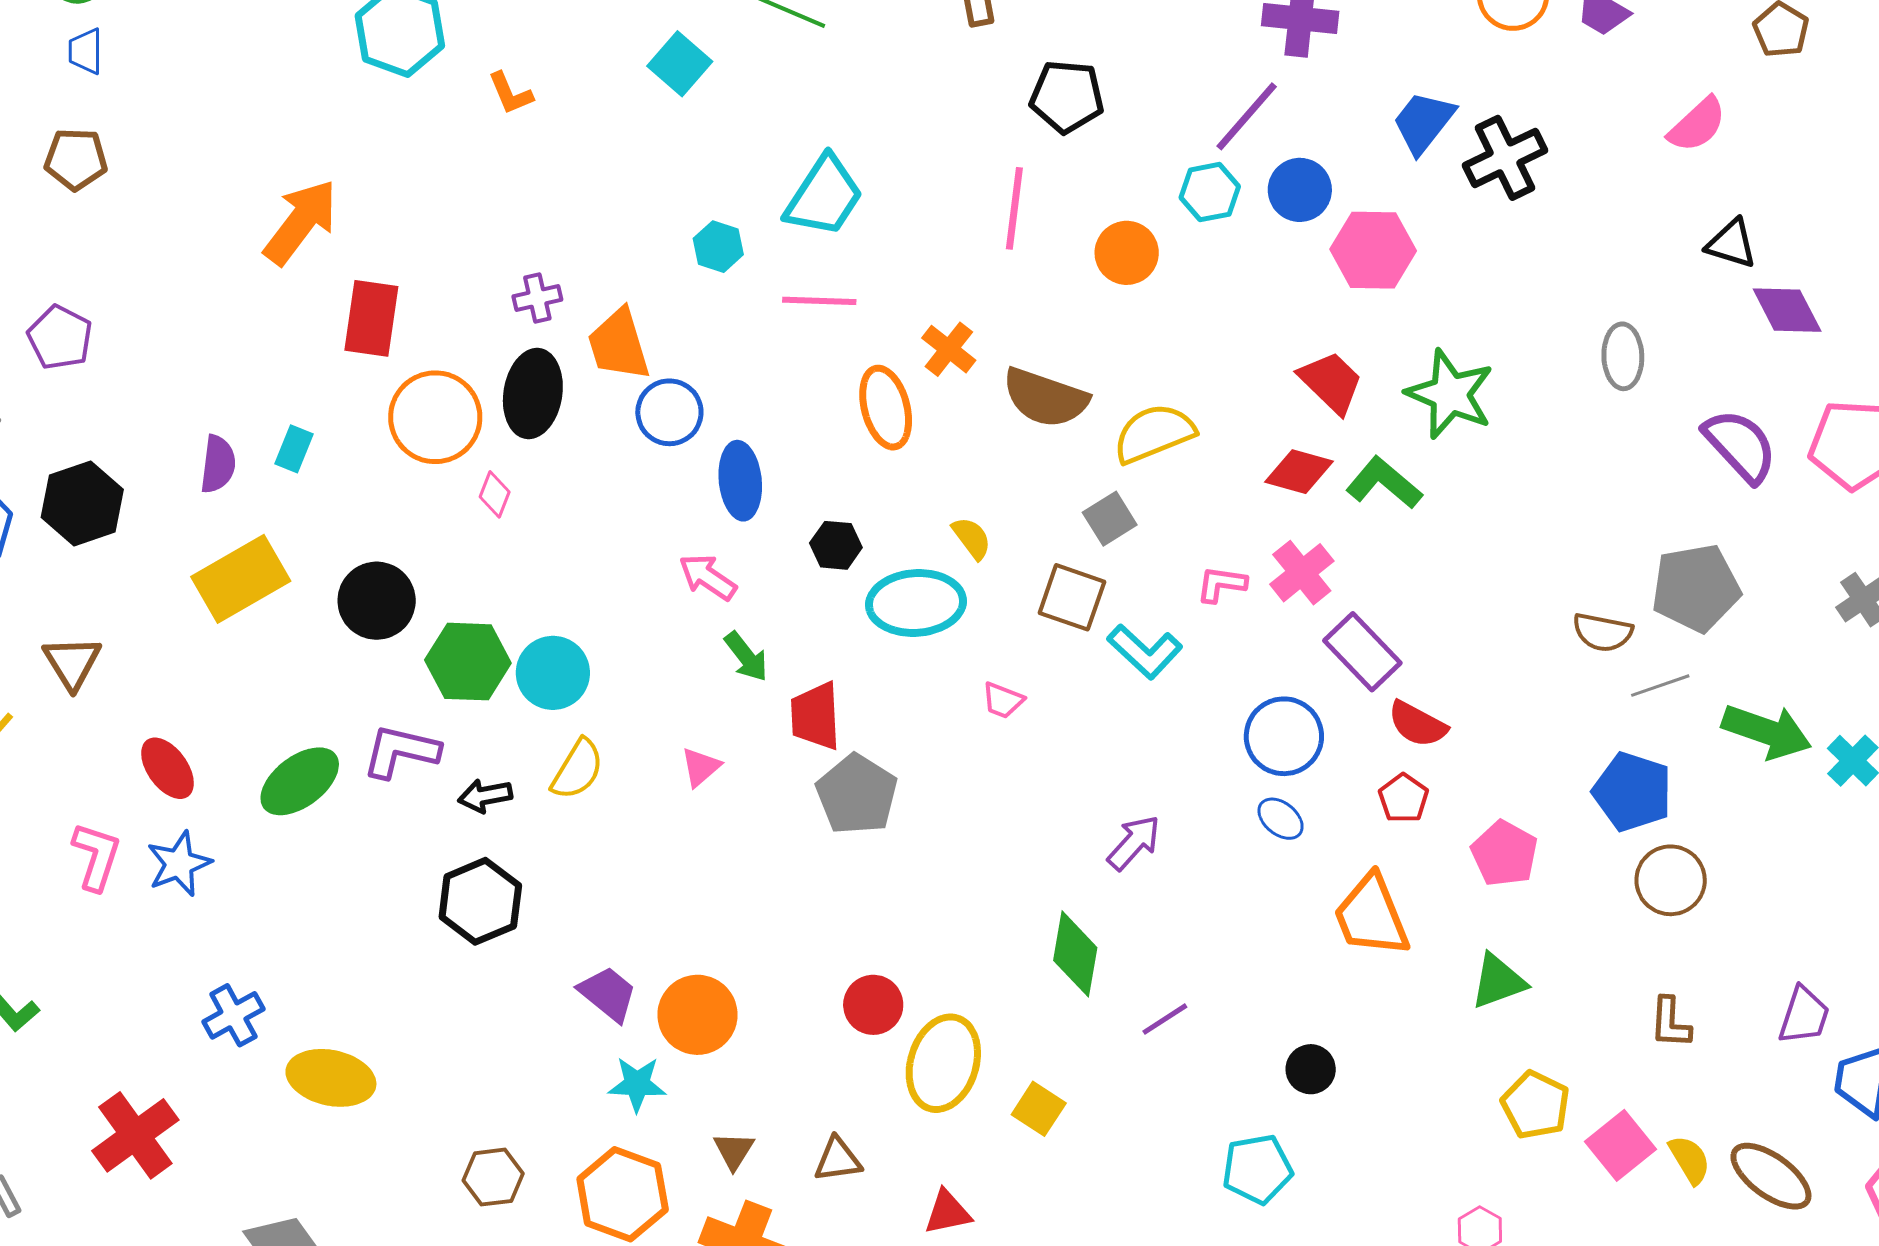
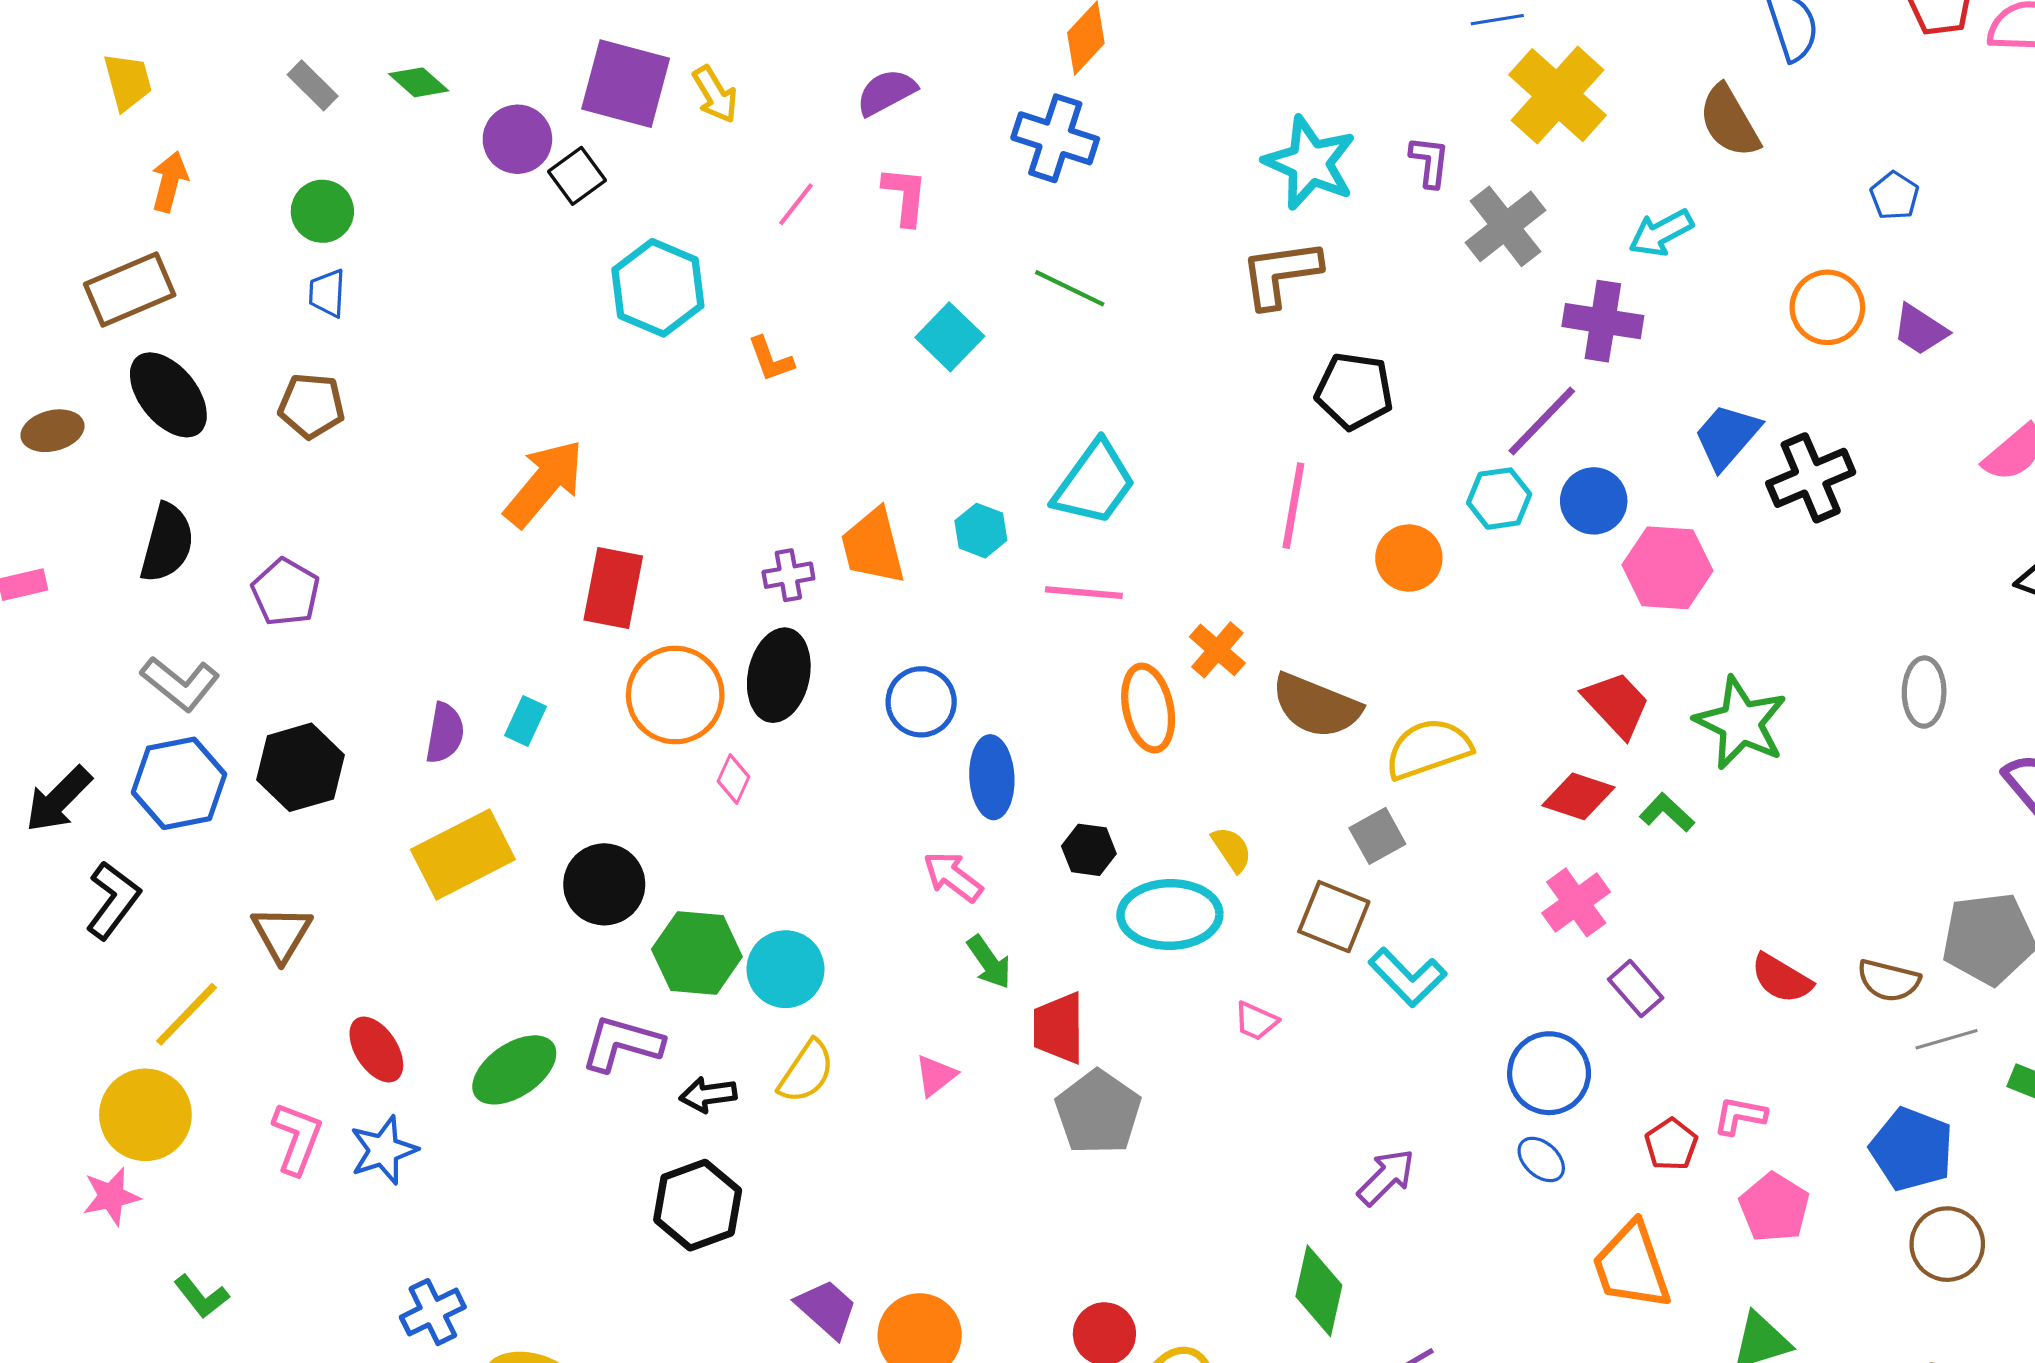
orange trapezoid: (619, 345) -> (873, 546), moved
green L-shape: (1384, 483) -> (1667, 813), size x0.7
pink L-shape: (1221, 584) -> (1740, 1116), moved
purple rectangle: (1362, 652) -> (1636, 989), size x0.7
red semicircle: (1417, 724) -> (1781, 978), moved

